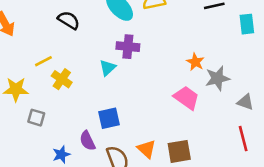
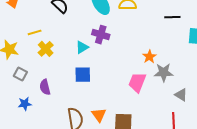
pink trapezoid: (187, 98) -> (137, 82), turned -115
blue square: (109, 118) -> (83, 75), moved
purple semicircle: (87, 141) -> (45, 87), moved
blue star: (61, 154) -> (25, 104), moved

